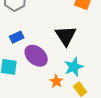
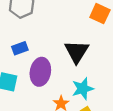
purple ellipse: (36, 56) -> (40, 72), turned 55

